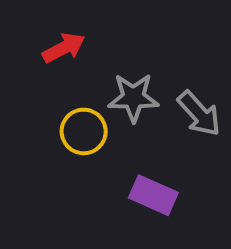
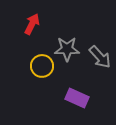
red arrow: (64, 48) -> (32, 24), turned -35

